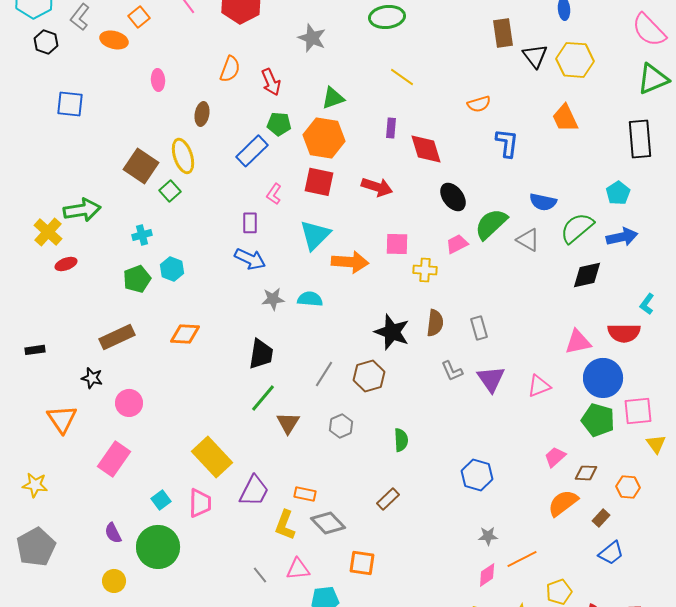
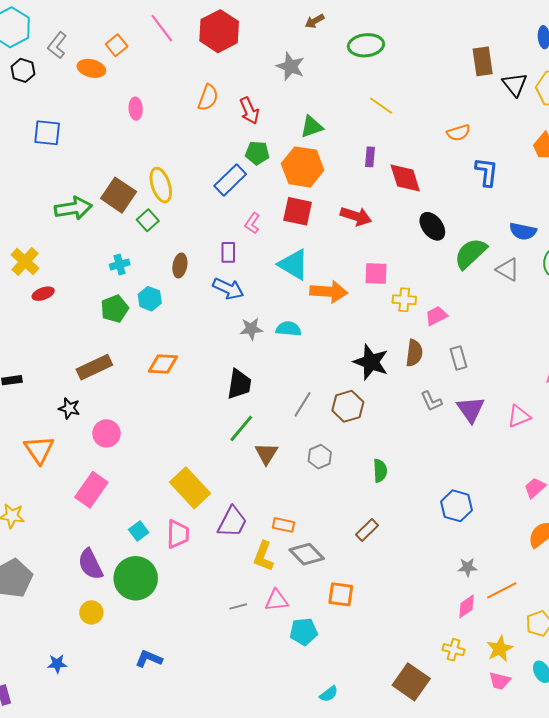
brown ellipse: (202, 114) -> (180, 266), moved
green arrow: (82, 210) -> (73, 208), moved
cyan triangle: (315, 235) -> (294, 264), turned -44
pink trapezoid: (457, 244) -> (436, 316), moved
purple semicircle: (113, 533) -> (90, 564), size x1.5
gray line: (260, 575) -> (238, 606), turned -66

